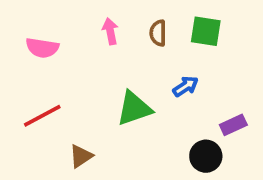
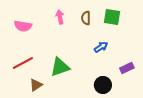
green triangle: (134, 108) -> (60, 67), moved
brown triangle: (81, 156) -> (36, 85), moved
black circle: (206, 156) -> (103, 85), moved

